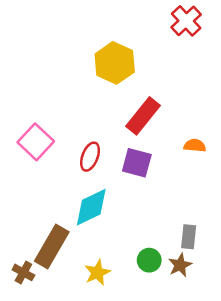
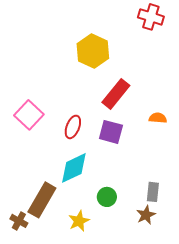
red cross: (186, 21) -> (151, 17), turned -30
green circle: (149, 260) -> (107, 197), moved

